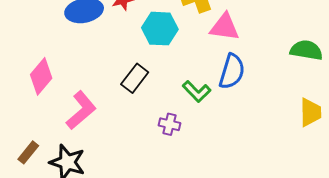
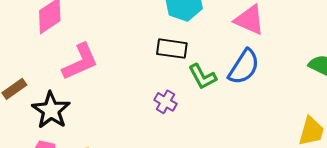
black rectangle: (135, 78) -> (172, 49), moved, turned 44

